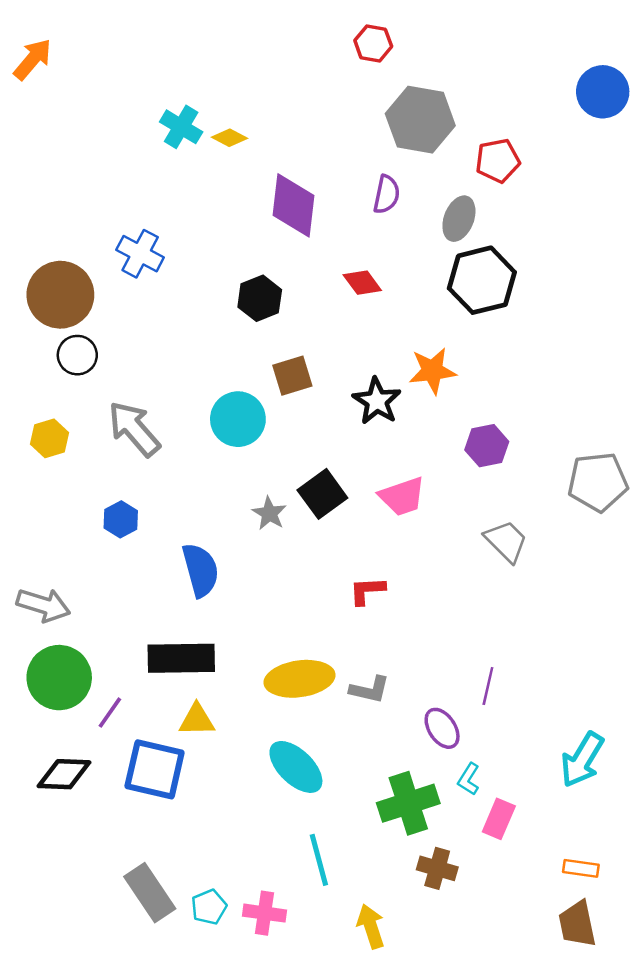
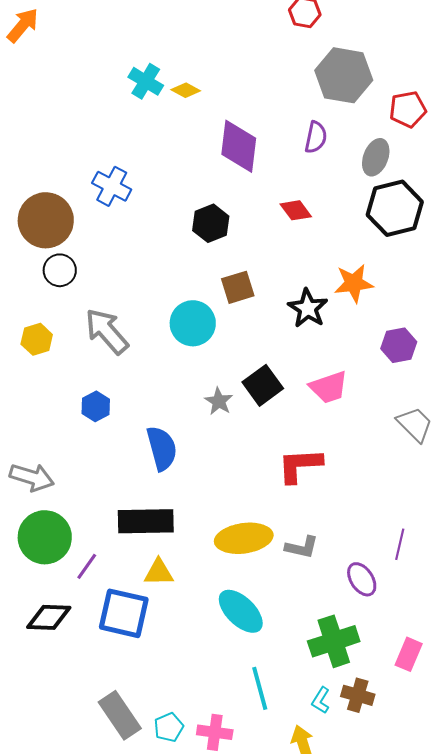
red L-shape: (367, 591) -> (300, 465), size x1.5
cyan L-shape: (469, 779) -> (321, 700), moved

